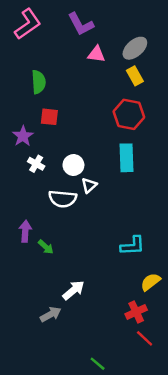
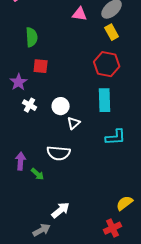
white semicircle: (63, 199) -> (59, 153), moved
cyan L-shape: (132, 246) -> (116, 137), moved

